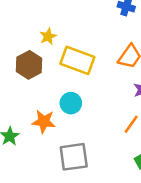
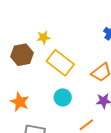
cyan circle: (71, 103) -> (63, 97), moved

